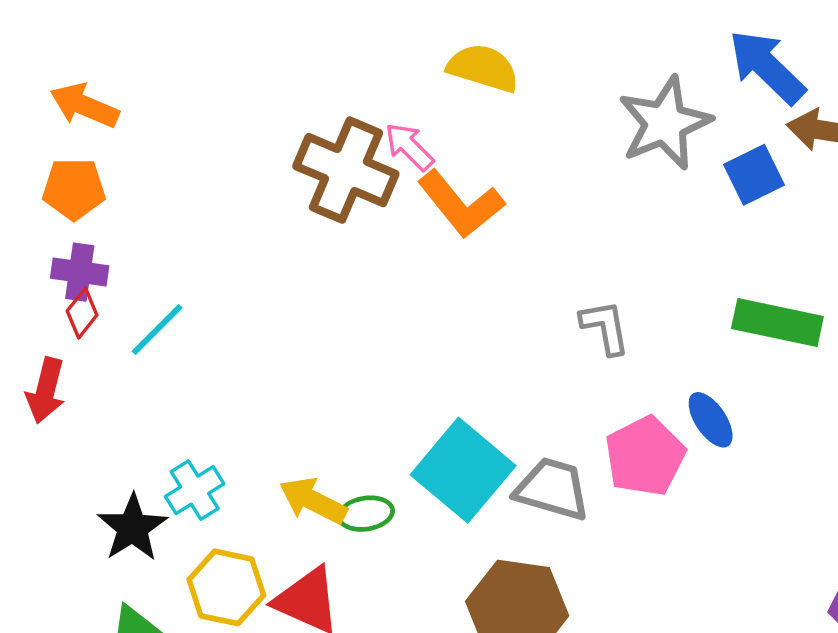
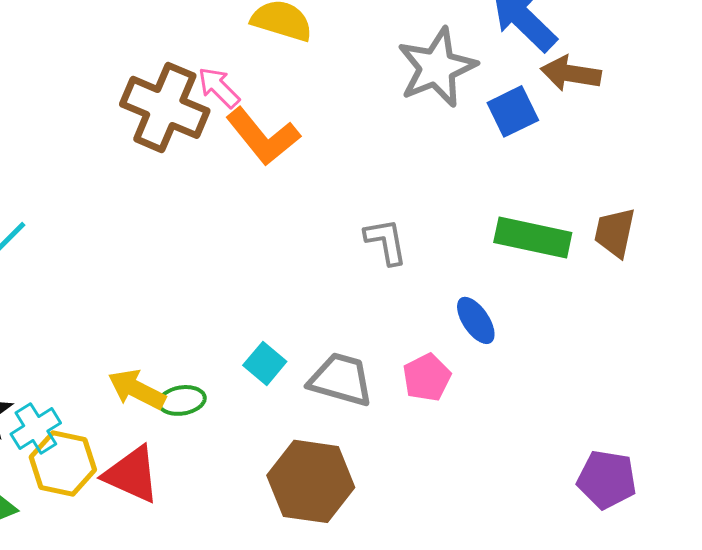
pink pentagon: (645, 456) -> (427, 377), moved, size x0.7
cyan square: (463, 470) -> (265, 363), size x0.5
cyan cross: (195, 490) -> (36, 428), moved

